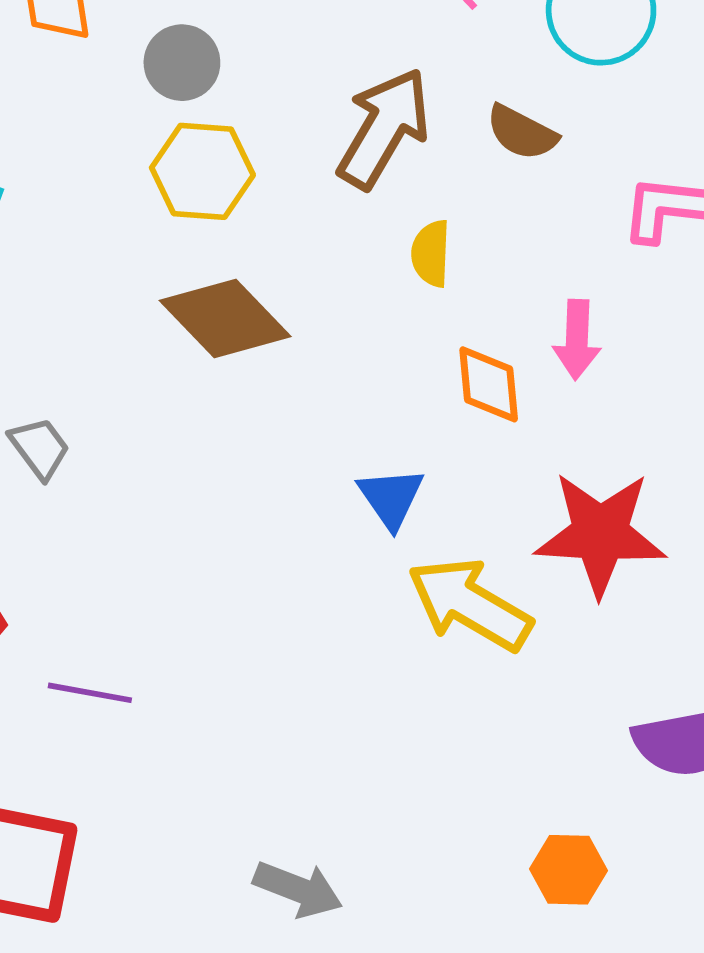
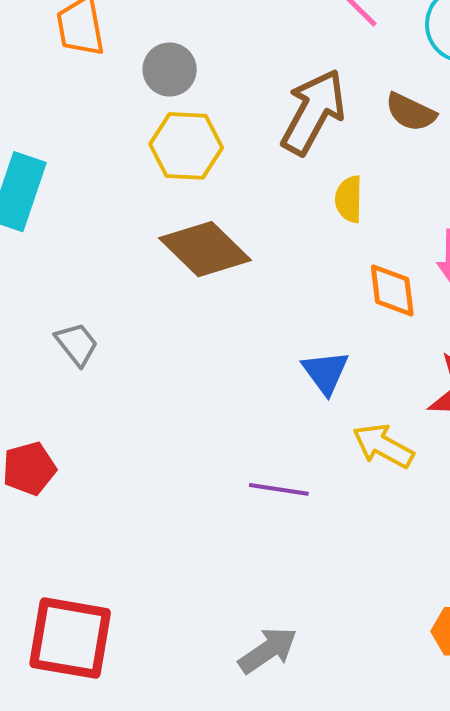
yellow arrow: (470, 604) -> (383, 446), size x0.7
purple line: (90, 693) -> (279, 489), moved
gray arrow: (298, 889) -> (268, 650), turned -54

